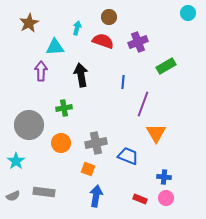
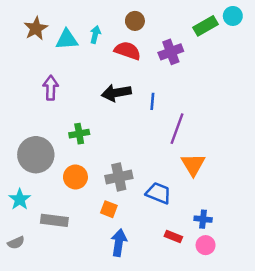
cyan triangle: (55, 47) -> (67, 39), moved
green rectangle: (166, 66) -> (206, 26), moved
black arrow: (81, 75) -> (116, 93), moved, turned -90
gray rectangle: (44, 192) -> (54, 220), moved
red rectangle: (140, 199) -> (173, 236), moved

